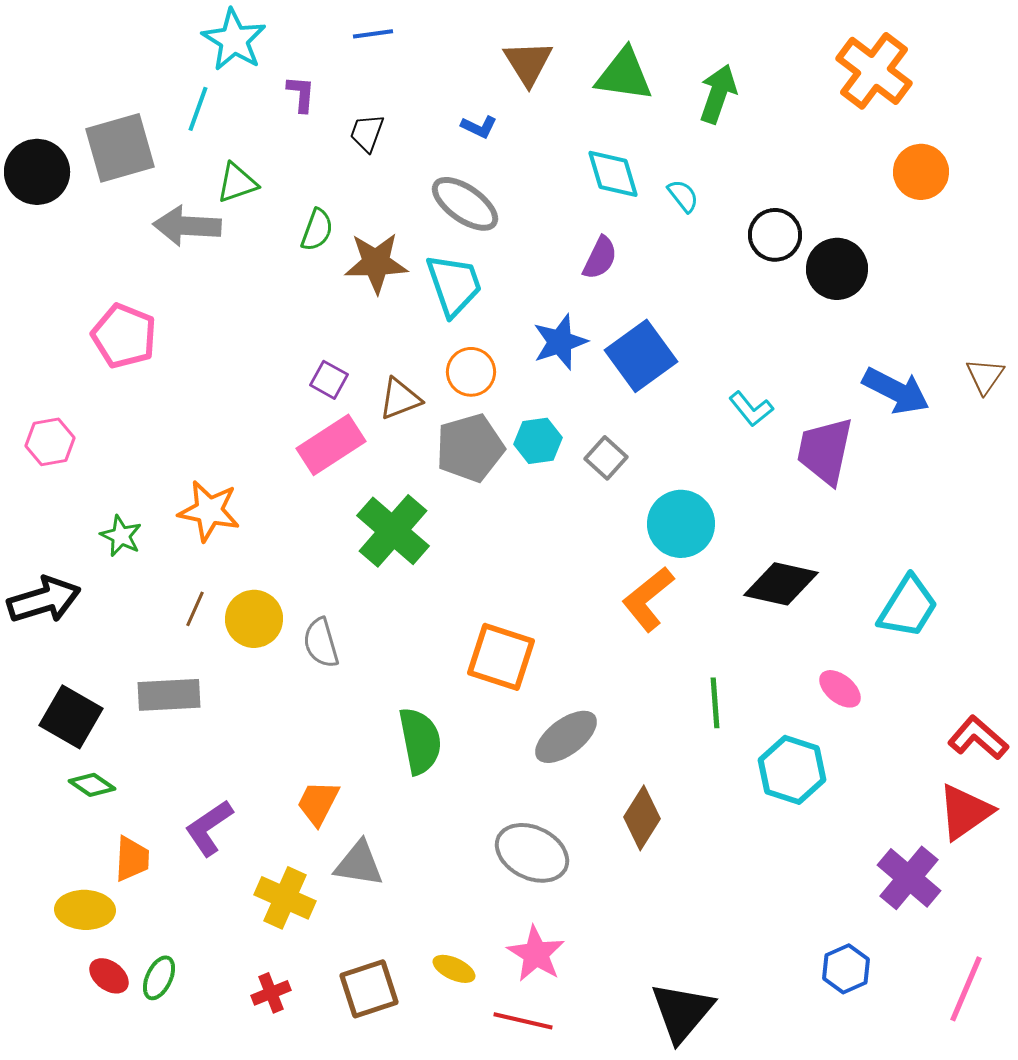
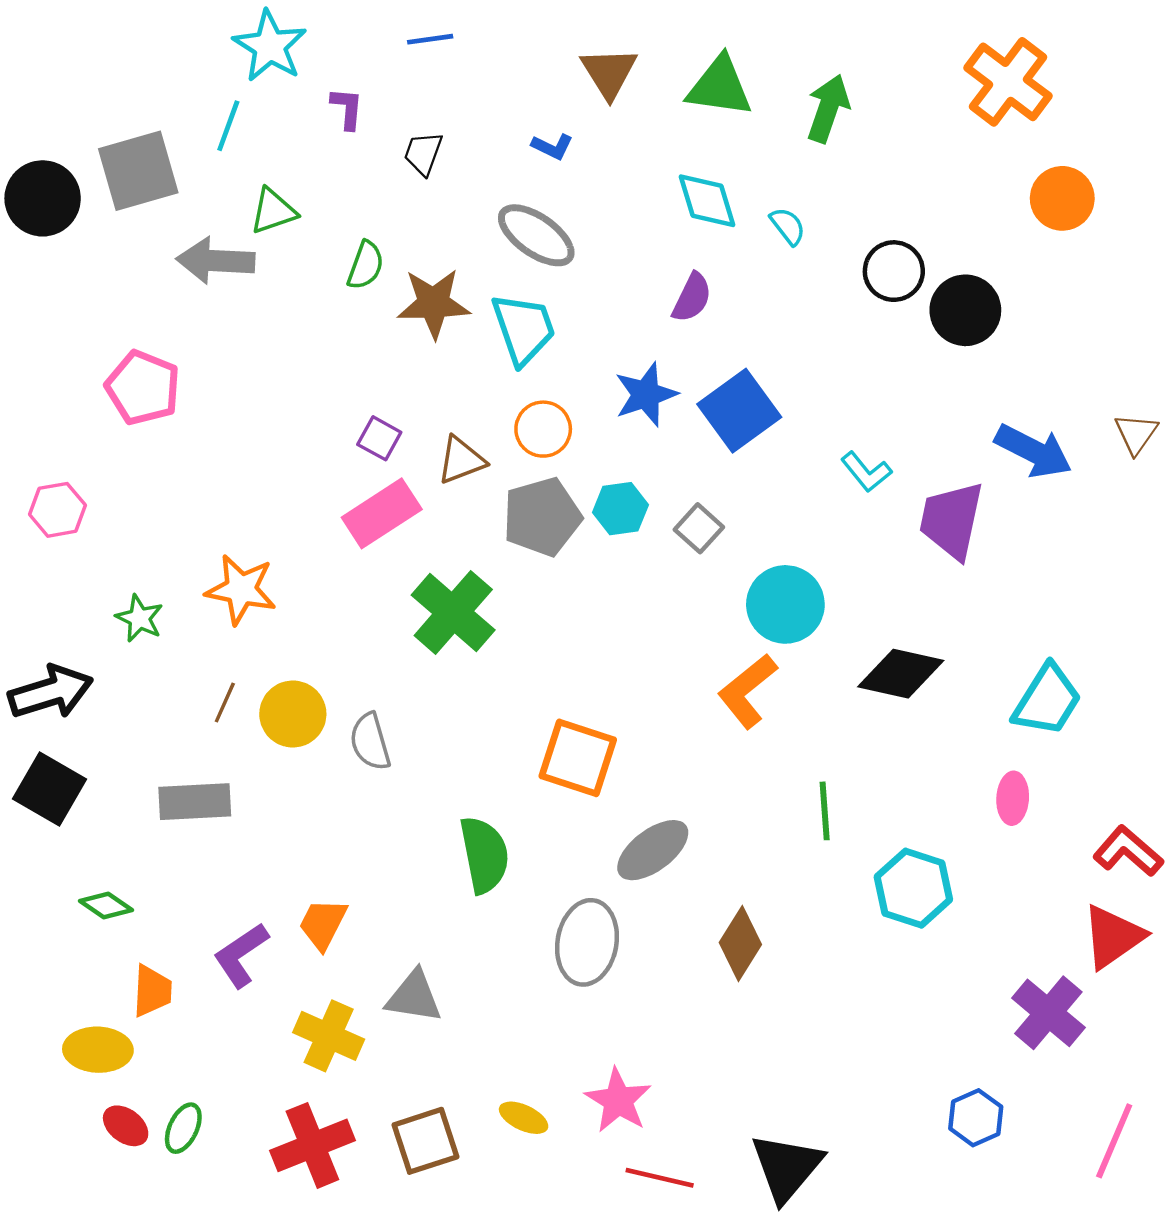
pink ellipse: (840, 689) -> (1013, 798), moved, turned 54
black square: (71, 717) -> (49, 789), moved
orange trapezoid: (318, 803) -> (323, 924), moved
gray ellipse: (532, 853) -> (587, 942), moved, turned 74
red cross: (271, 993) -> (312, 1145), size x1.8
red line: (523, 1021) -> (660, 1178), moved

